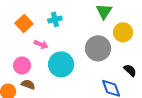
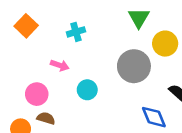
orange square: (24, 24) -> (26, 26), moved
cyan circle: (61, 64) -> (87, 90), size x0.6

